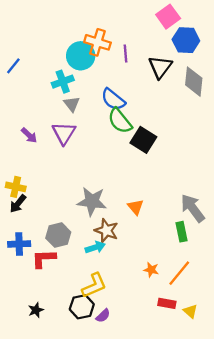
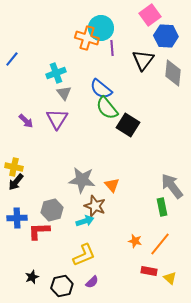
cyan circle: (81, 56) -> (101, 28), moved
orange triangle: (136, 207) -> (112, 185), moved
black hexagon: (82, 307) -> (62, 286), moved

